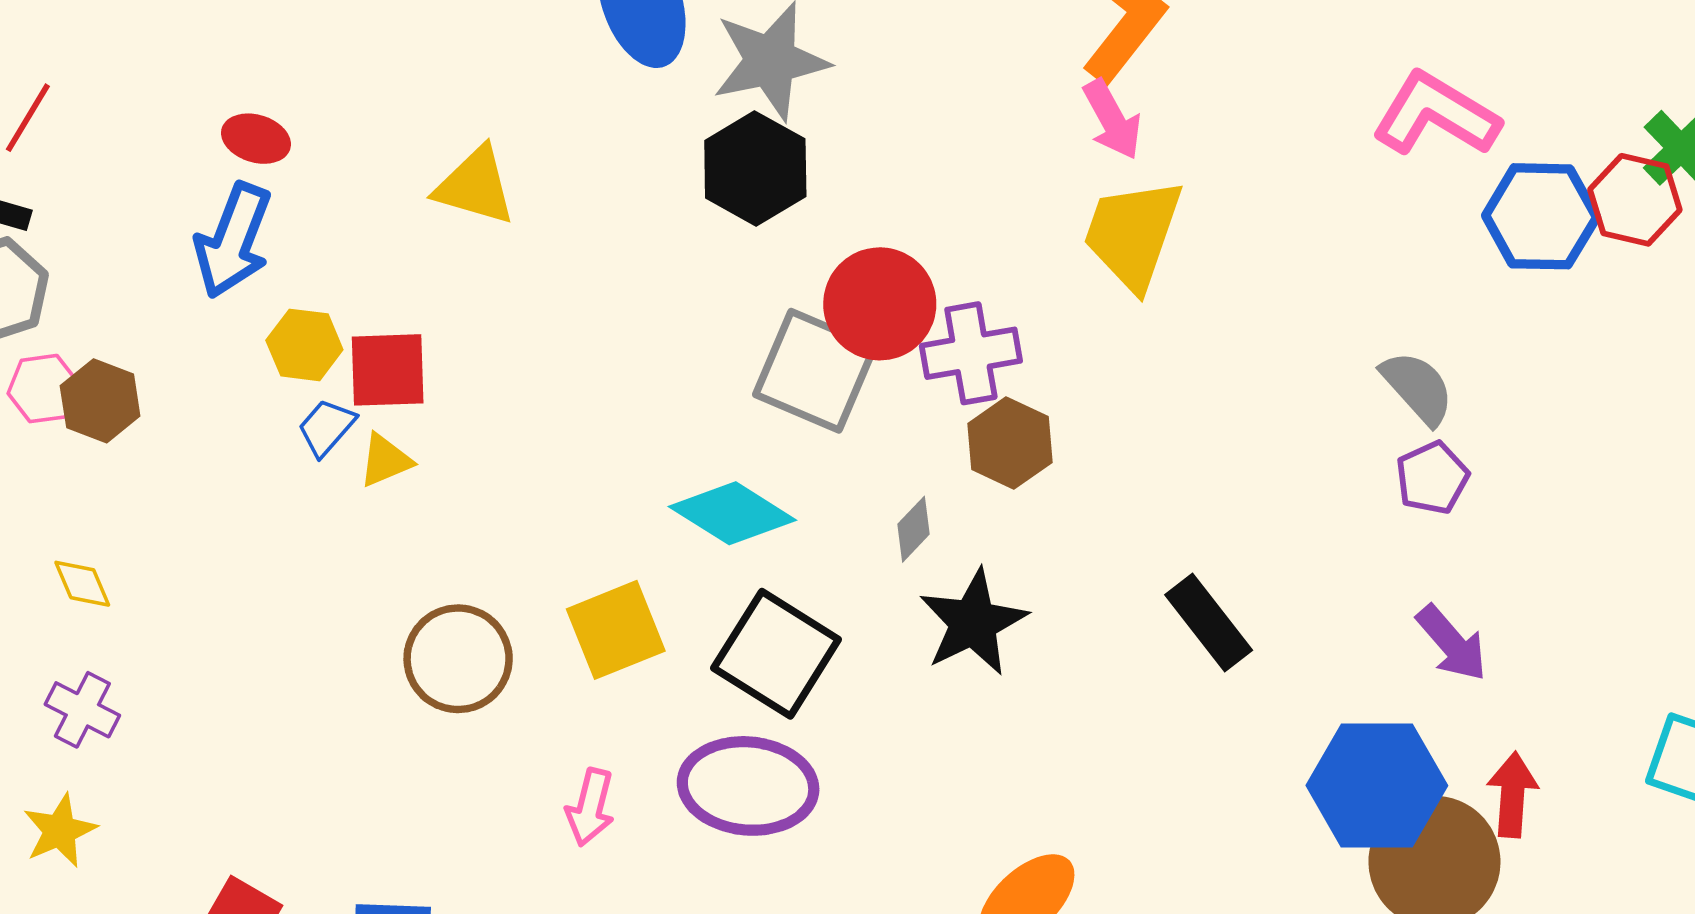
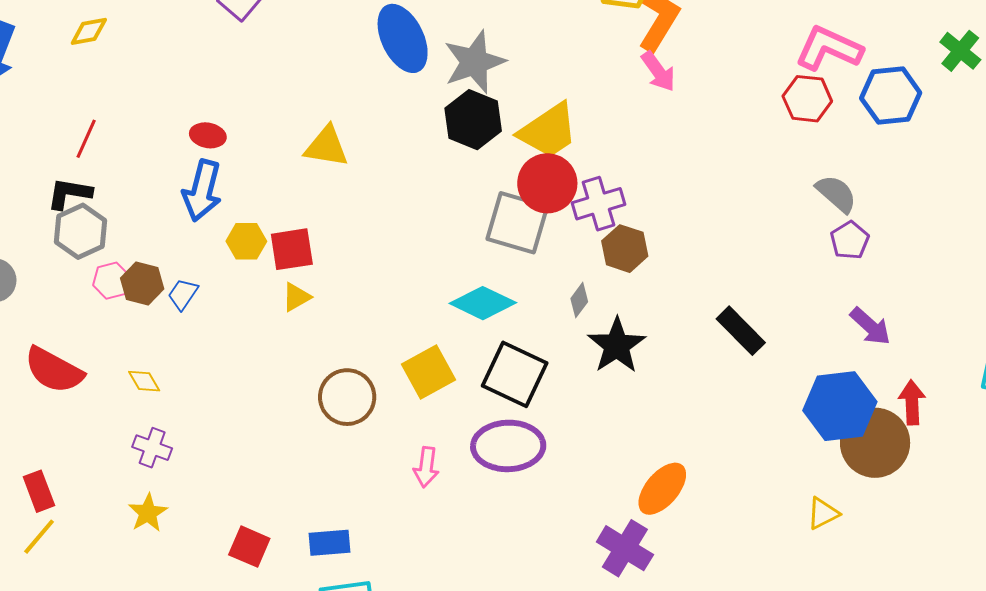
red hexagon: (1635, 200) -> (807, 99), moved
yellow trapezoid: (1133, 234) -> (548, 131), moved, turned -136
blue trapezoid: (326, 427) -> (183, 294), moved

